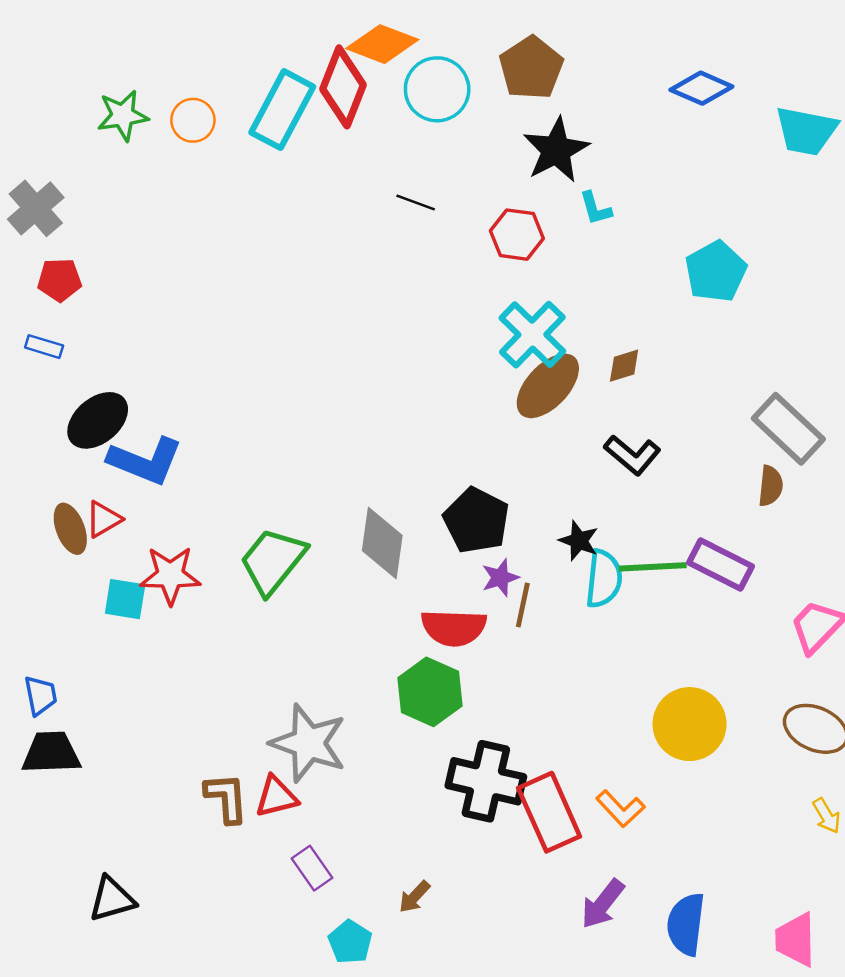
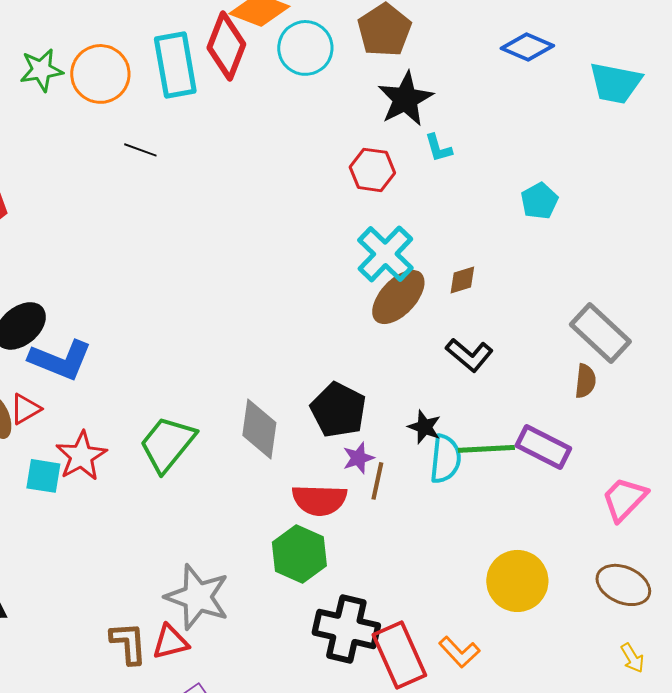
cyan rectangle: (282, 110) -> (175, 65), turned -38
orange circle: (193, 120) -> (100, 74), size x1.6
black line: (416, 202) -> (140, 150), moved
cyan pentagon: (716, 272) -> (539, 201), size x0.7
red star: (170, 575) -> (81, 456), turned -30

